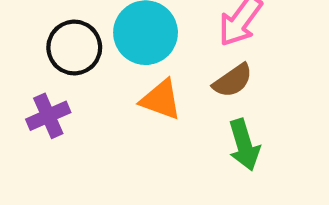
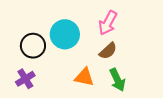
orange triangle: (161, 100) -> (84, 77), moved

